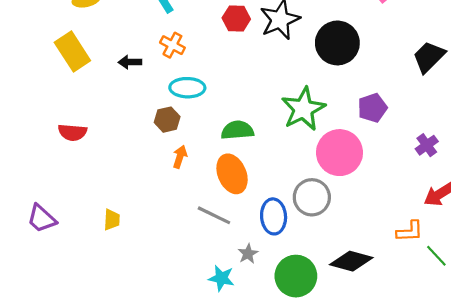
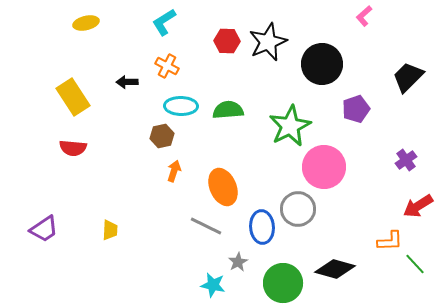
yellow rectangle: (72, 51) -> (73, 97), moved
purple pentagon: (372, 108) -> (356, 109), moved
green semicircle: (237, 130) -> (228, 110), moved
purple trapezoid: (42, 219) -> (44, 229), turned -76

